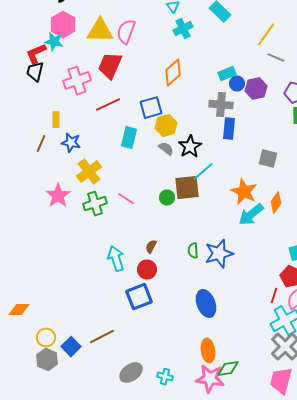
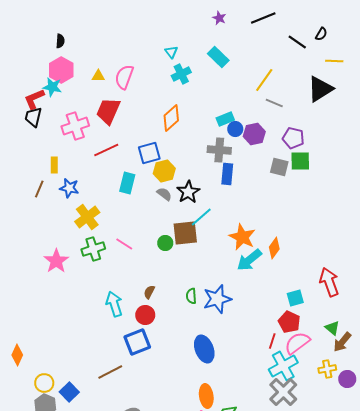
yellow triangle: (100, 31) -> (98, 76), size x0.5
gray square: (268, 159) -> (279, 167), moved
pink star: (58, 196) -> (56, 261), moved
orange diamond: (19, 310) -> (17, 355), turned -65
brown line: (102, 337) -> (110, 372), moved

